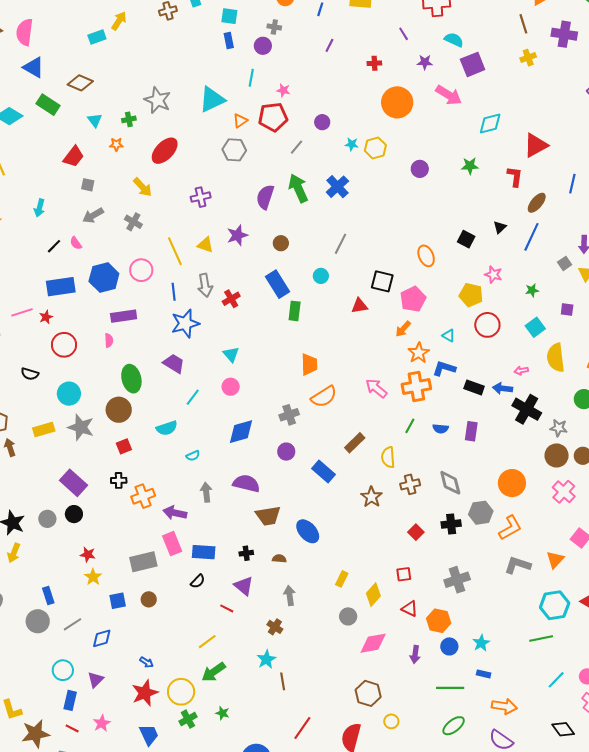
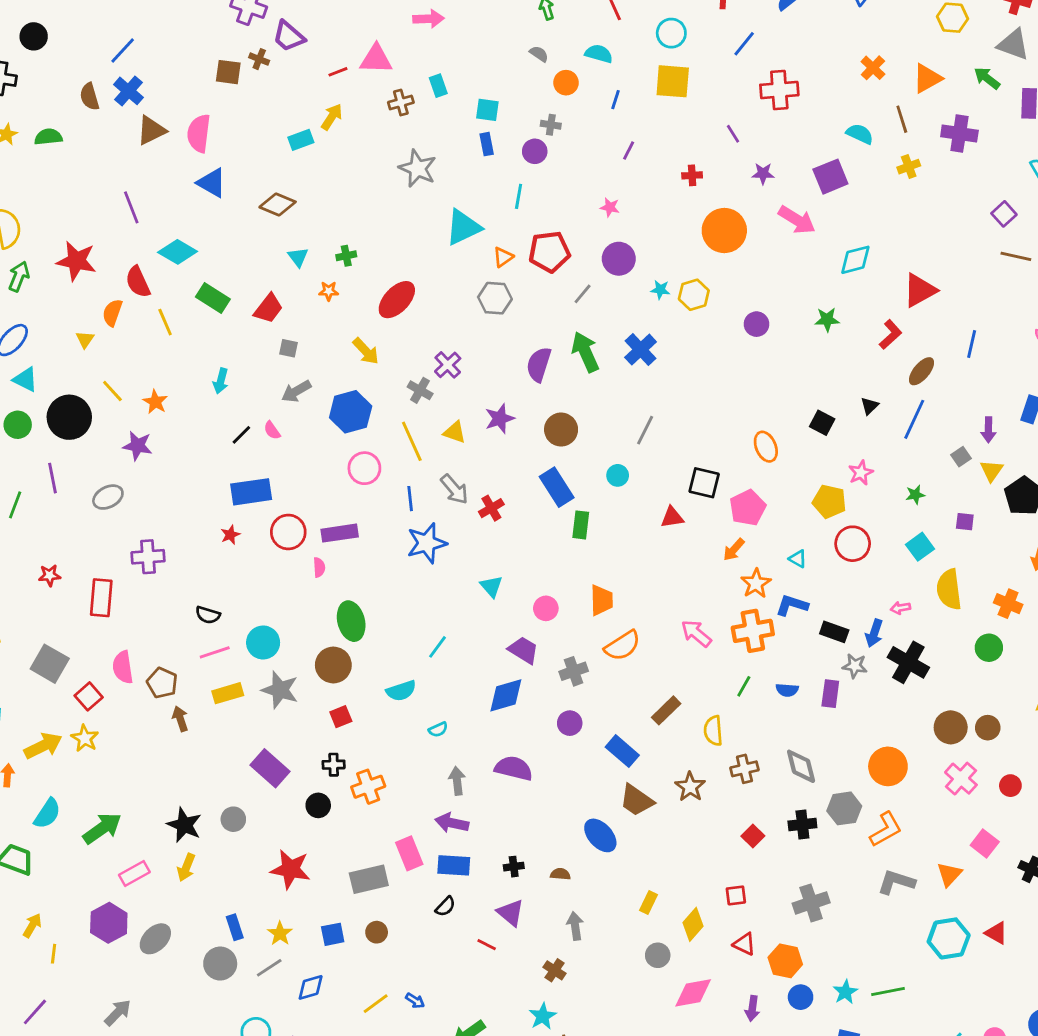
cyan semicircle: (454, 40) -> (860, 134), moved
pink star: (283, 90) -> (610, 207), moved
gray star: (157, 100) -> (418, 168), moved
green rectangle: (48, 105) -> (213, 298), moved
purple circle: (322, 122) -> (619, 259), size x1.5
red L-shape: (515, 177) -> (890, 334), turned 40
purple cross: (201, 197) -> (448, 365), turned -30
gray cross: (133, 222) -> (420, 390), moved
brown circle: (281, 243) -> (561, 430), size x1.5
pink star: (493, 275) -> (861, 473), turned 30
blue hexagon: (104, 277) -> (351, 412), moved
gray arrow: (205, 285) -> (454, 489), turned -30
pink line: (22, 312) -> (215, 652), moved
red circle: (64, 345) -> (288, 532), moved
purple trapezoid: (174, 364) -> (523, 650), moved
pink circle: (231, 387) -> (546, 608), moved
blue arrow: (503, 388) -> (874, 633), turned -78
gray star: (559, 428) -> (855, 666), moved
purple arrow: (175, 513) -> (452, 823), moved
black circle: (74, 514) -> (318, 805), moved
brown trapezoid: (268, 516) -> (637, 800), moved, turned 44
red star: (88, 555) -> (290, 869), size x1.8
yellow star: (93, 577) -> (280, 933), moved
green line: (541, 638) -> (888, 991), moved
yellow line: (207, 642) -> (376, 1004), moved
blue arrow: (147, 662) -> (415, 1001), moved

